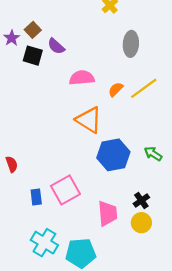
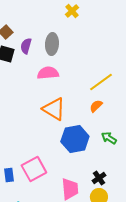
gray ellipse: (131, 44) -> (52, 44), moved
purple semicircle: (56, 46) -> (26, 46), turned 63
orange semicircle: (116, 89) -> (96, 106), moved

